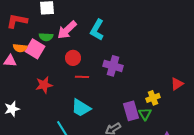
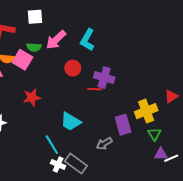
red circle: (73, 58) -> (73, 68), moved
red line: (82, 77) -> (95, 89), moved
yellow cross: (153, 98) -> (146, 111), size x1.5
green triangle: (145, 114) -> (154, 134), moved

